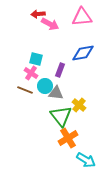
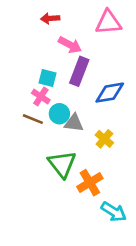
pink arrow: (50, 24) -> (70, 45), moved
blue diamond: (83, 53) -> (110, 93), moved
purple rectangle: (60, 70) -> (79, 71), moved, size x1.5
green triangle: (61, 116) -> (62, 164), moved

